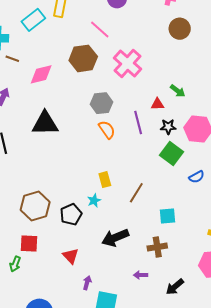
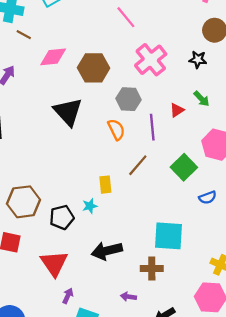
brown hexagon: (83, 58) -> (94, 68), moved
gray hexagon: (102, 103) -> (128, 99), moved
red triangle: (157, 104) -> (177, 110), turned -40
black triangle: (45, 123) -> (68, 112), moved, turned 40
black star: (168, 127) -> (198, 59), moved
brown line: (136, 193) -> (138, 165), moved
cyan square: (167, 216) -> (168, 236), size x1.6
red triangle: (71, 256) -> (54, 263), size x1.5

